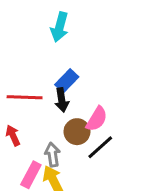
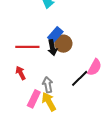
pink semicircle: (97, 119) -> (95, 67), moved
brown circle: (77, 132) -> (63, 44), moved

